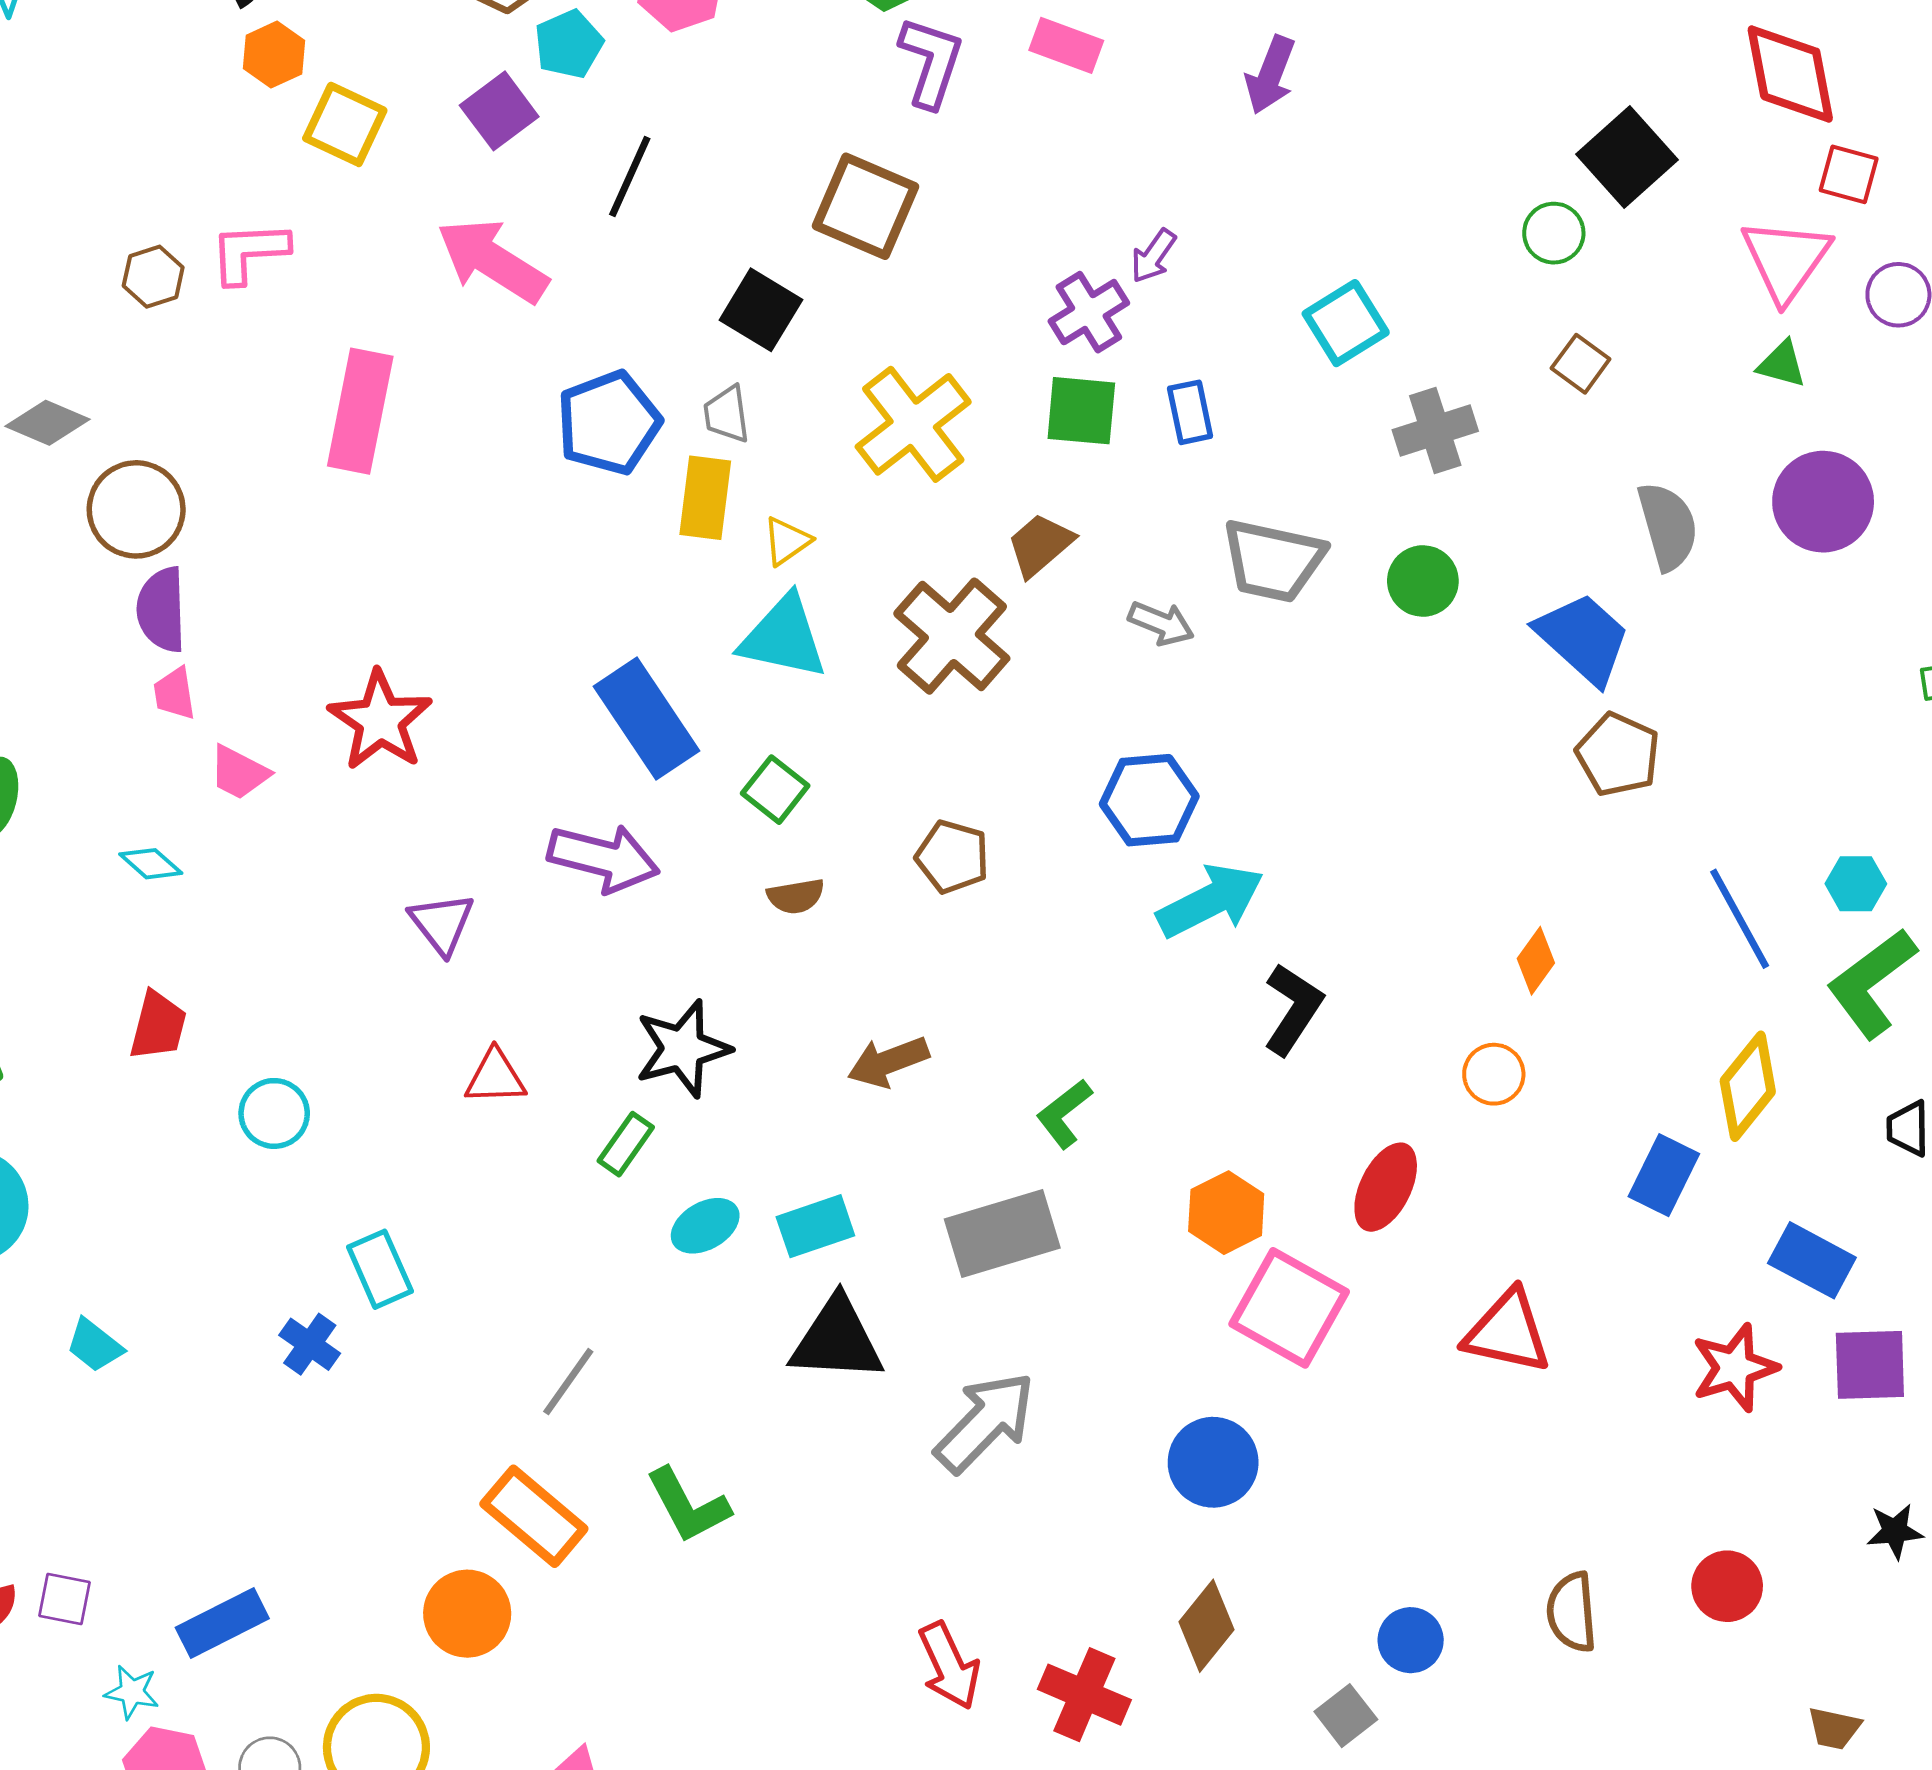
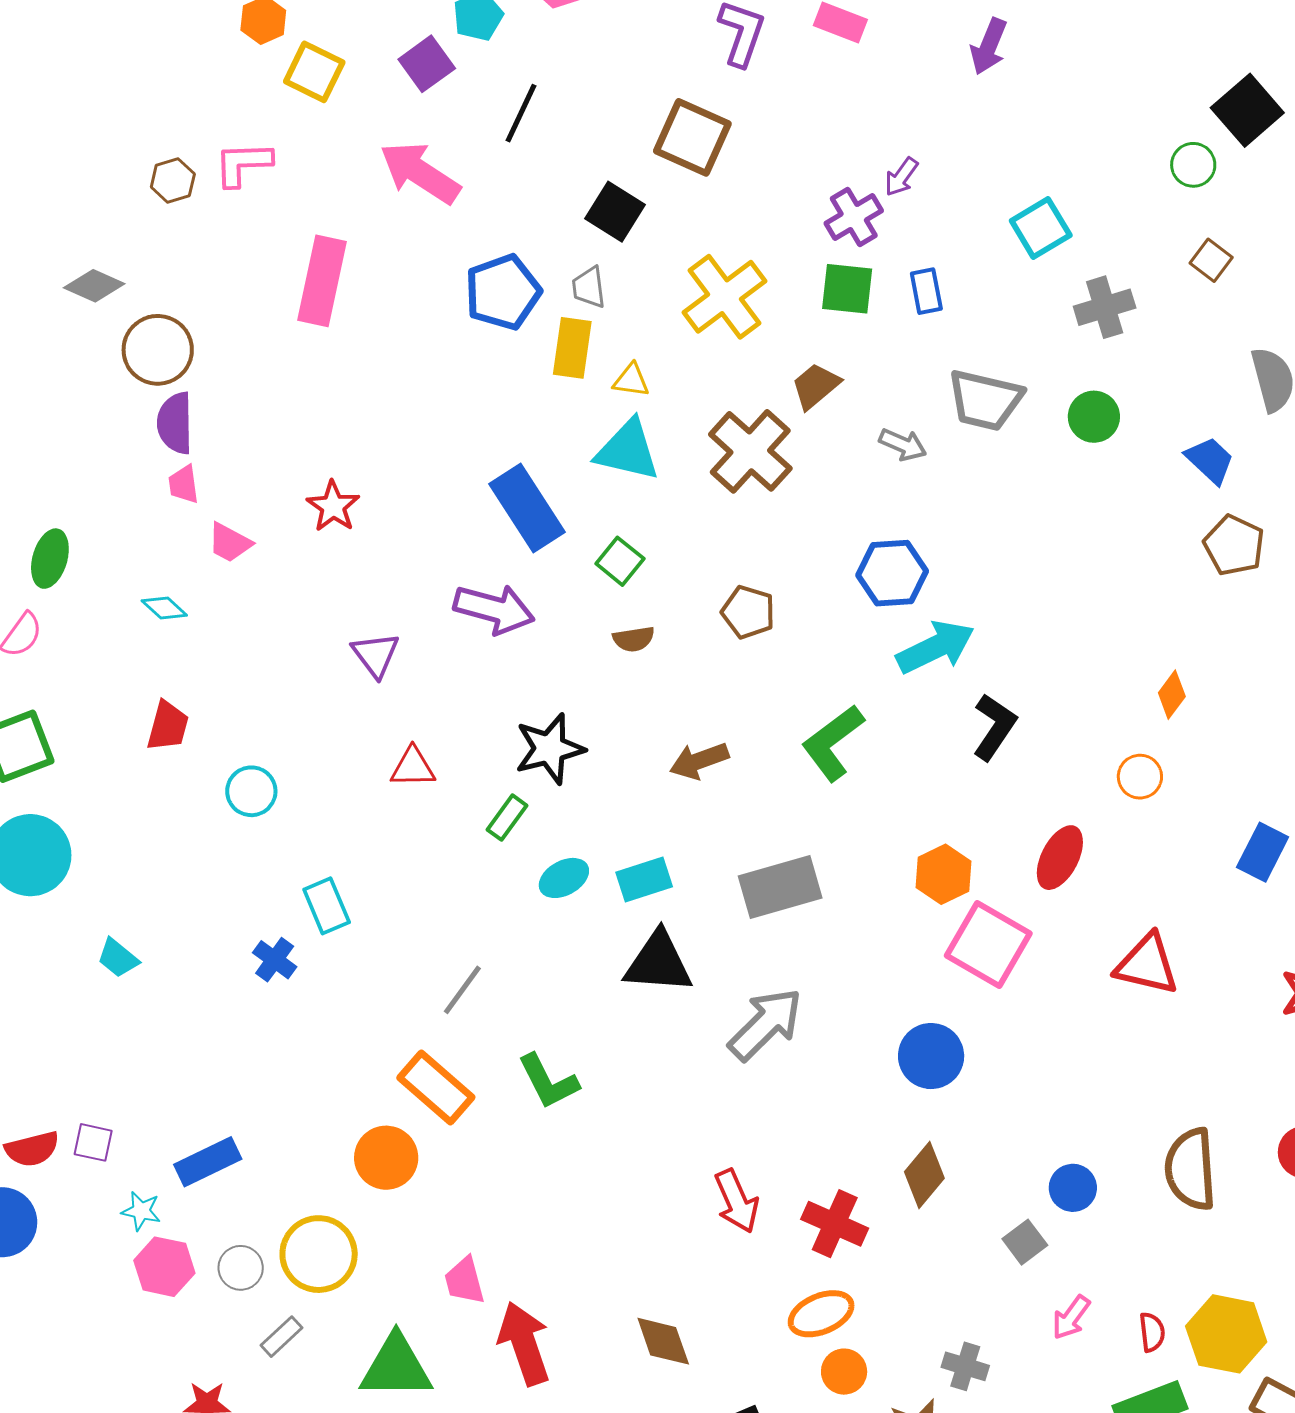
yellow triangle: (787, 541) -> (631, 380), turned 42
blue trapezoid: (1583, 638) -> (1210, 460), size x0.7
red star: (380, 721) -> (333, 506), size x0.7
green L-shape: (1064, 1114) -> (833, 743), moved, size x1.5
brown semicircle: (1572, 1612) -> (1190, 1169), size x1.4

